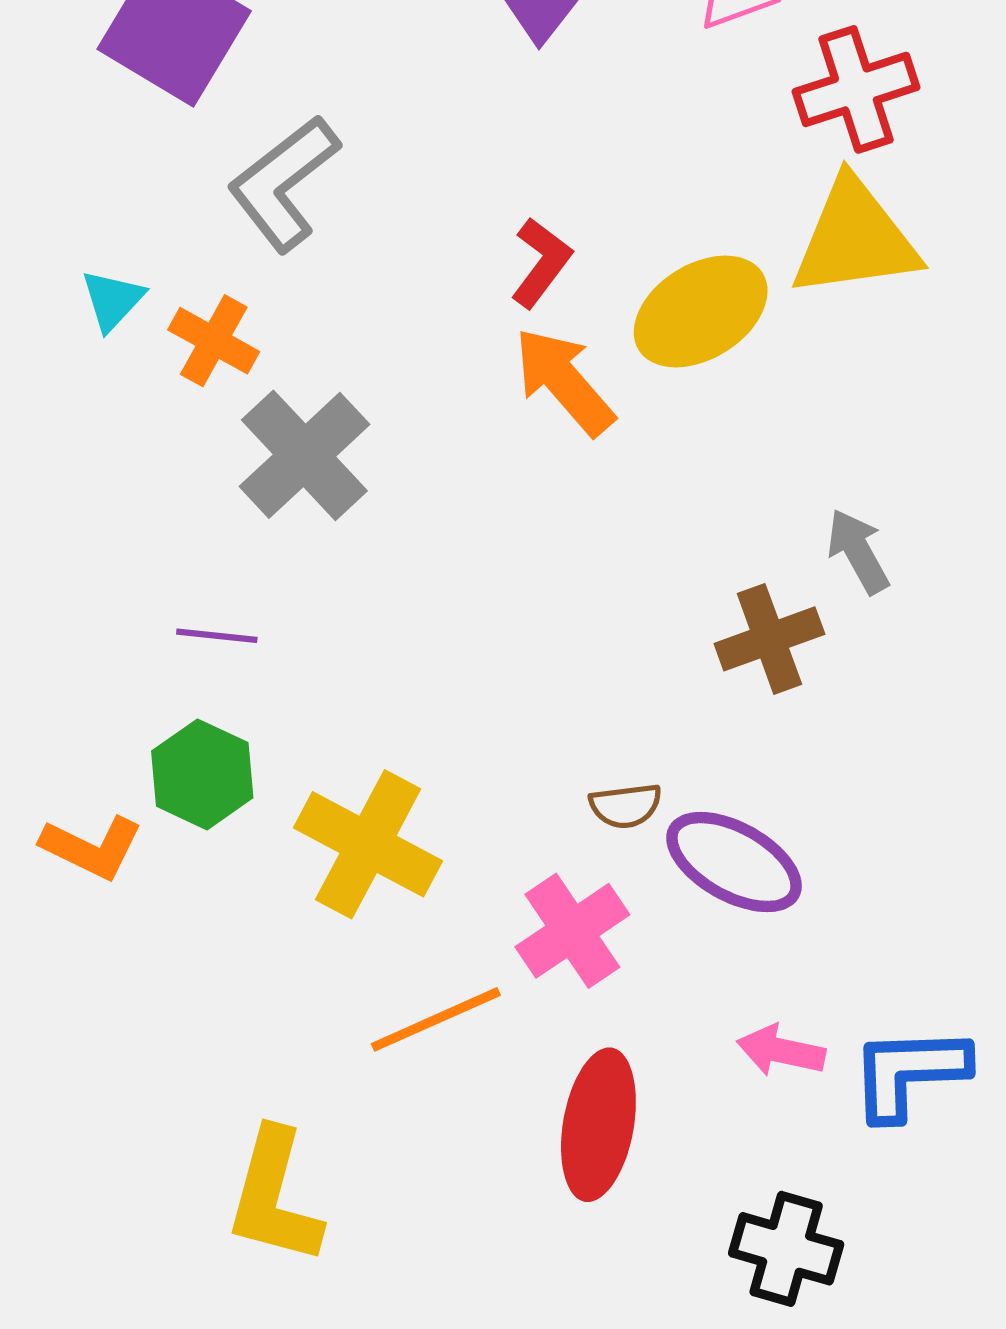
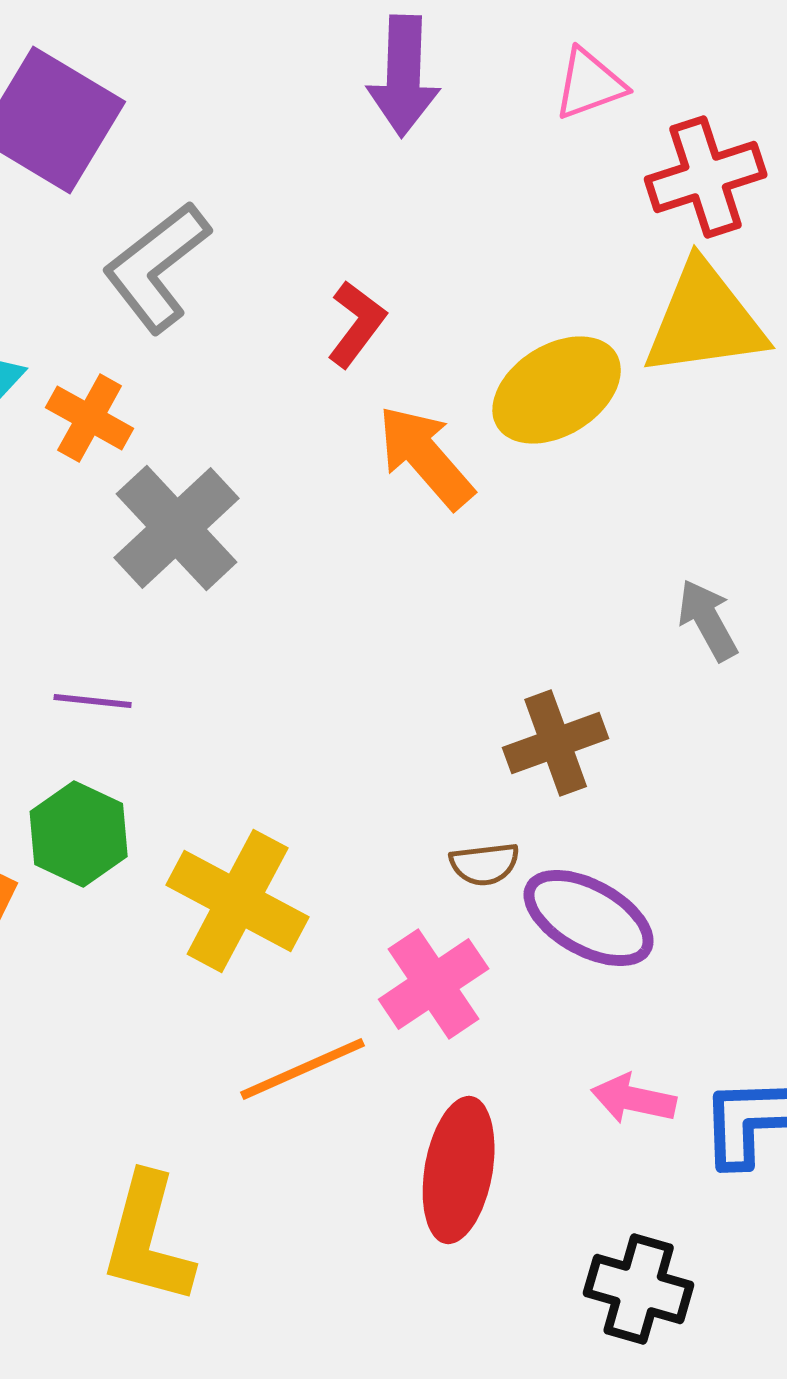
red L-shape: (541, 263) -> (357, 324), moved
brown cross: (769, 639) -> (556, 743), moved

